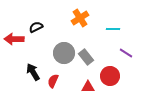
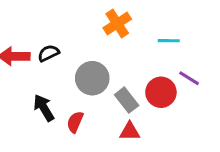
black semicircle: (36, 27) -> (48, 53), moved
gray rectangle: (86, 57) -> (127, 100), moved
red circle: (110, 76) -> (161, 92), moved

